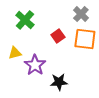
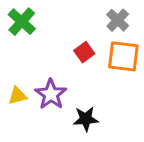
green cross: (25, 20) -> (22, 22), moved
yellow triangle: (15, 53) -> (17, 96), moved

